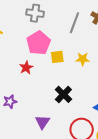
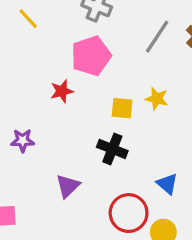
yellow square: (57, 57) -> (122, 108), moved
black cross: (63, 94) -> (112, 149), turned -36

